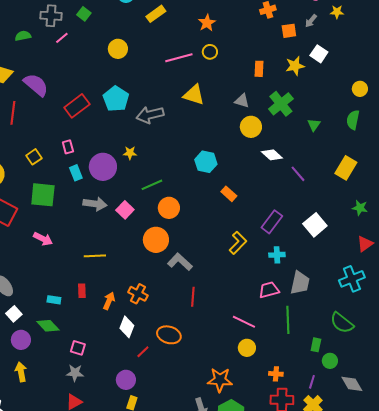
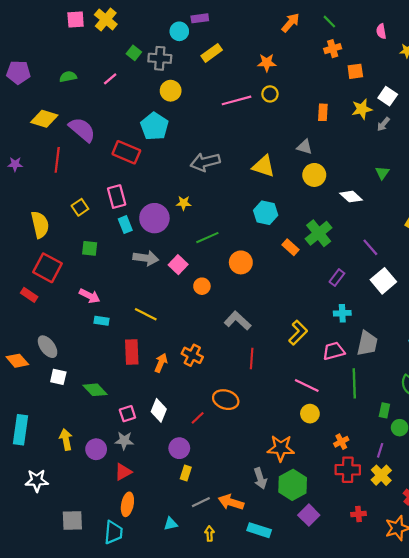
gray cross: (51, 16) -> (160, 58), moved
gray arrow: (311, 21) -> (383, 124), moved
orange star: (207, 23) -> (267, 63), turned 30
yellow triangle: (194, 95) -> (263, 166), moved
cyan pentagon: (116, 99) -> (154, 126), moved
green cross: (281, 104) -> (319, 233), moved
red rectangle: (77, 106) -> (126, 152), turned 60
pink rectangle: (68, 147) -> (117, 197), size x1.5
white diamond: (272, 155) -> (351, 197), moved
purple line: (298, 174) -> (370, 247), moved
green square: (43, 195) -> (90, 248), size x0.6
orange circle: (169, 208) -> (241, 262), moved
purple rectangle: (272, 222) -> (337, 278), size x0.7
orange circle: (156, 240) -> (202, 286), moved, size x0.6
yellow L-shape: (238, 243) -> (298, 333), moved
yellow line: (95, 256) -> (146, 314), turned 30
red rectangle: (82, 291) -> (132, 352), size x1.6
cyan rectangle: (54, 300) -> (102, 321), moved
white square: (14, 314) -> (58, 377), turned -35
white diamond: (127, 327) -> (159, 410), moved
purple circle: (21, 340) -> (96, 449), moved
pink square: (78, 348) -> (127, 414), turned -35
orange cross: (276, 374) -> (341, 442), turned -32

